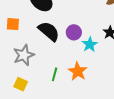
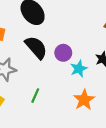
orange star: (78, 71) -> (84, 100), moved

